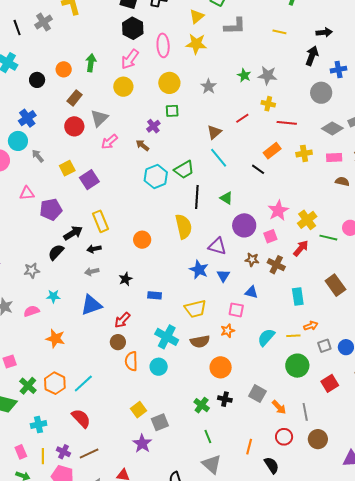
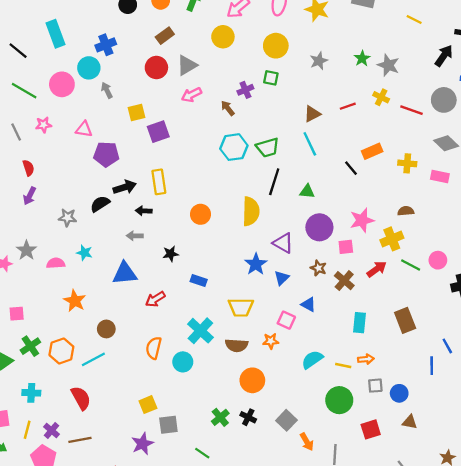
red line: (287, 123) -> (411, 110), moved
brown semicircle: (342, 181) -> (406, 211), moved, turned -32
green triangle: (226, 198) -> (307, 191), turned -40
brown circle: (118, 342) -> (106, 329), moved
green line: (208, 436) -> (202, 453), moved, turned -48

